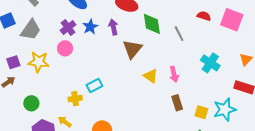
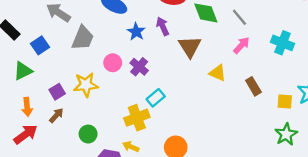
purple cross: (68, 28) -> (139, 67), moved
gray trapezoid: (31, 30) -> (83, 38), moved
pink arrow: (174, 74) -> (242, 45), moved, turned -112
yellow cross: (75, 99) -> (137, 118), size x1.5
brown rectangle: (177, 103) -> (253, 86), moved

